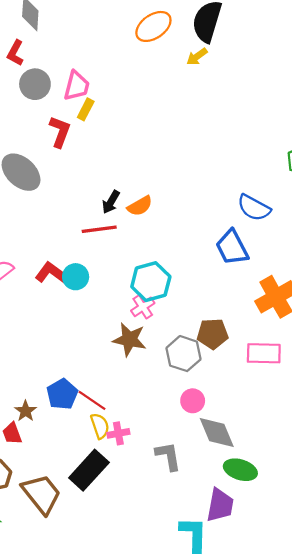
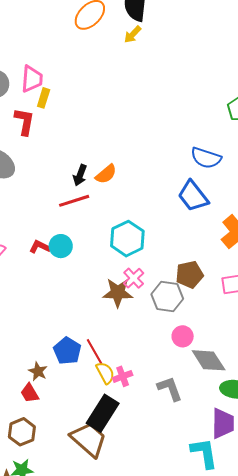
red L-shape: (52, 273) -> (40, 247), size x0.7
pink cross: (143, 307) -> (134, 278), moved
red line: (92, 400) -> (94, 352), turned 36
brown trapezoid: (41, 494) -> (89, 439), moved

